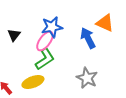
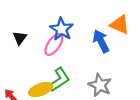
blue star: (52, 27) -> (61, 29), turned -30
green L-shape: (45, 59) -> (59, 80), moved

